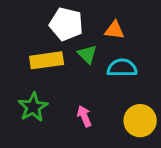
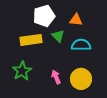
white pentagon: (66, 24) -> (44, 16), turned -30
yellow circle: (140, 121) -> (81, 79), moved

